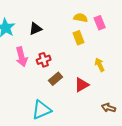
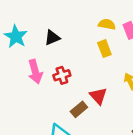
brown rectangle: (56, 79) -> (79, 109), moved
red triangle: (82, 85) -> (98, 96), moved, turned -42

